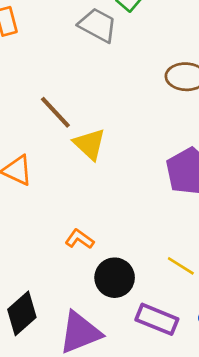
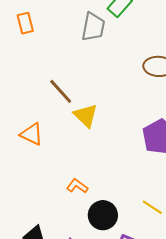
gray trapezoid: (98, 25) -> (93, 27), turned 72

